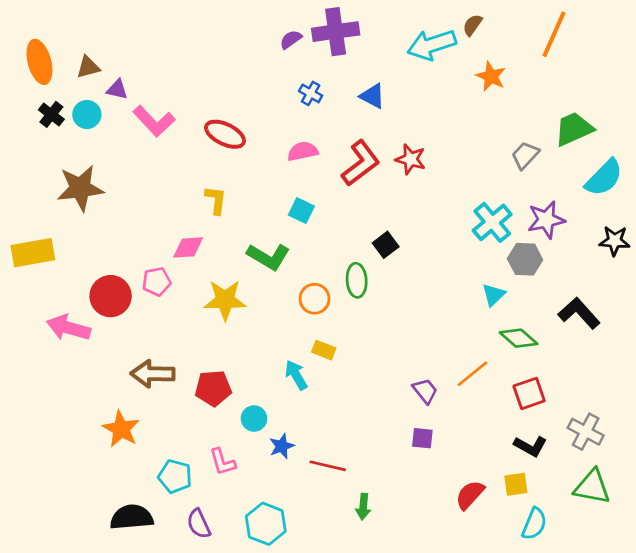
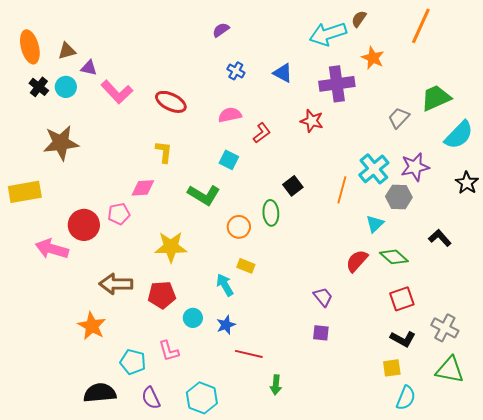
purple cross: (336, 32) -> (337, 84), moved
red L-shape: (361, 163) -> (262, 133), moved, size x0.6
black star: (615, 241) -> (467, 183), turned 30
yellow star: (225, 300) -> (171, 247), moved
black L-shape: (579, 313) -> (440, 238), size x0.7
orange line: (472, 374) -> (342, 190), moved, turned -36
blue star: (282, 446) -> (226, 325), moved
red semicircle: (470, 495) -> (357, 261), moved

